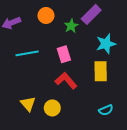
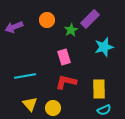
cyan line: (27, 53) -> (25, 76), moved
yellow rectangle: (101, 71) -> (99, 89), moved
red L-shape: (66, 81) -> (66, 82), turned -35

